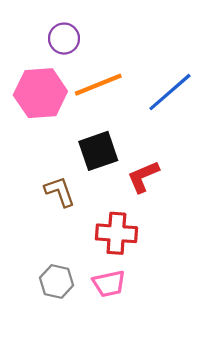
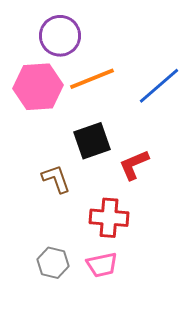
purple circle: (64, 39) -> (60, 36), size x1.4

